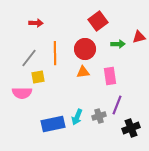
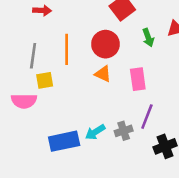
green arrow: (118, 44) -> (148, 38), turned 72
gray line: (29, 58) -> (33, 56), turned -30
orange triangle: (83, 72) -> (103, 74), turned 32
cyan arrow: (77, 117) -> (95, 132), turned 35

